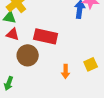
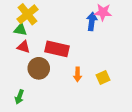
orange arrow: (66, 71) -> (77, 74), moved

